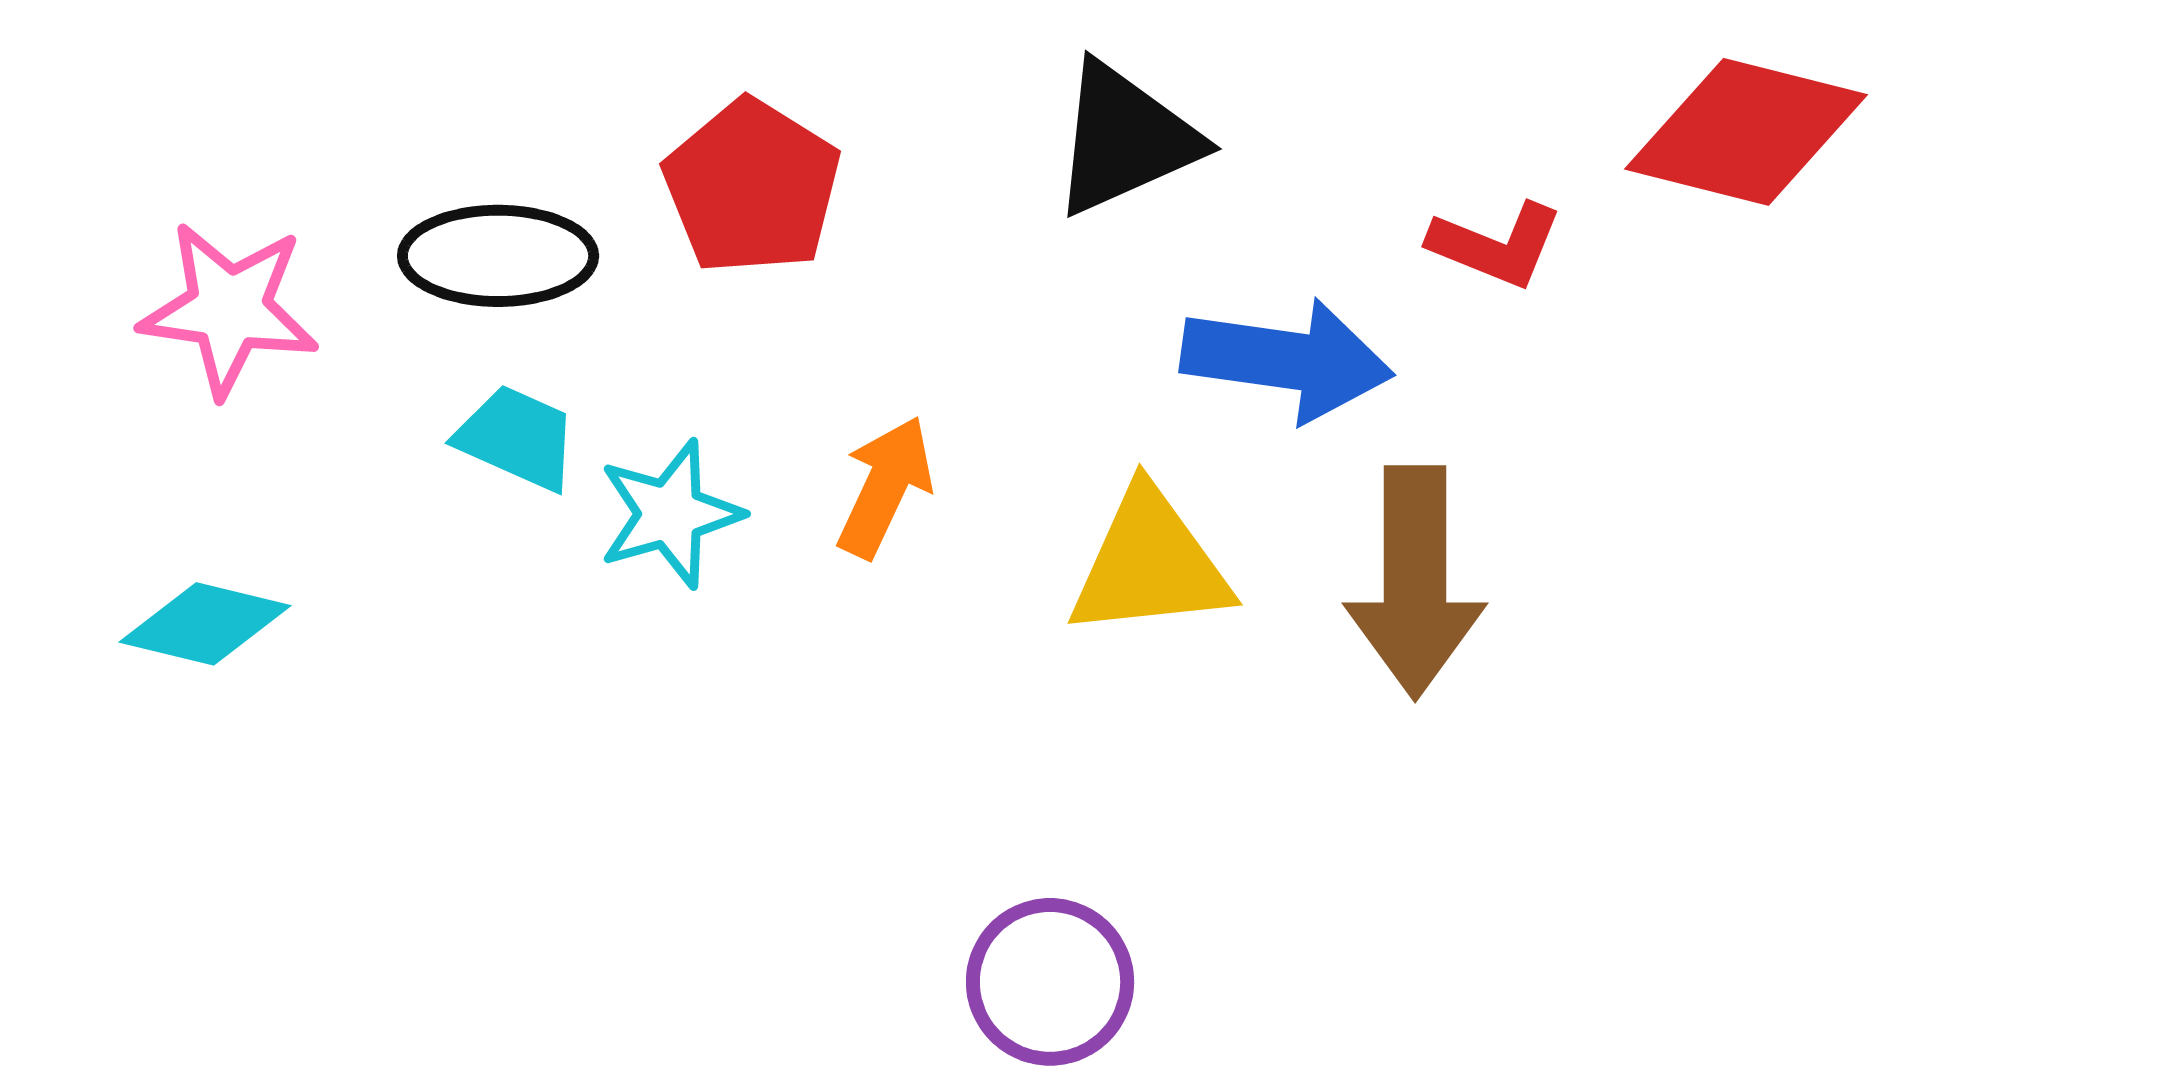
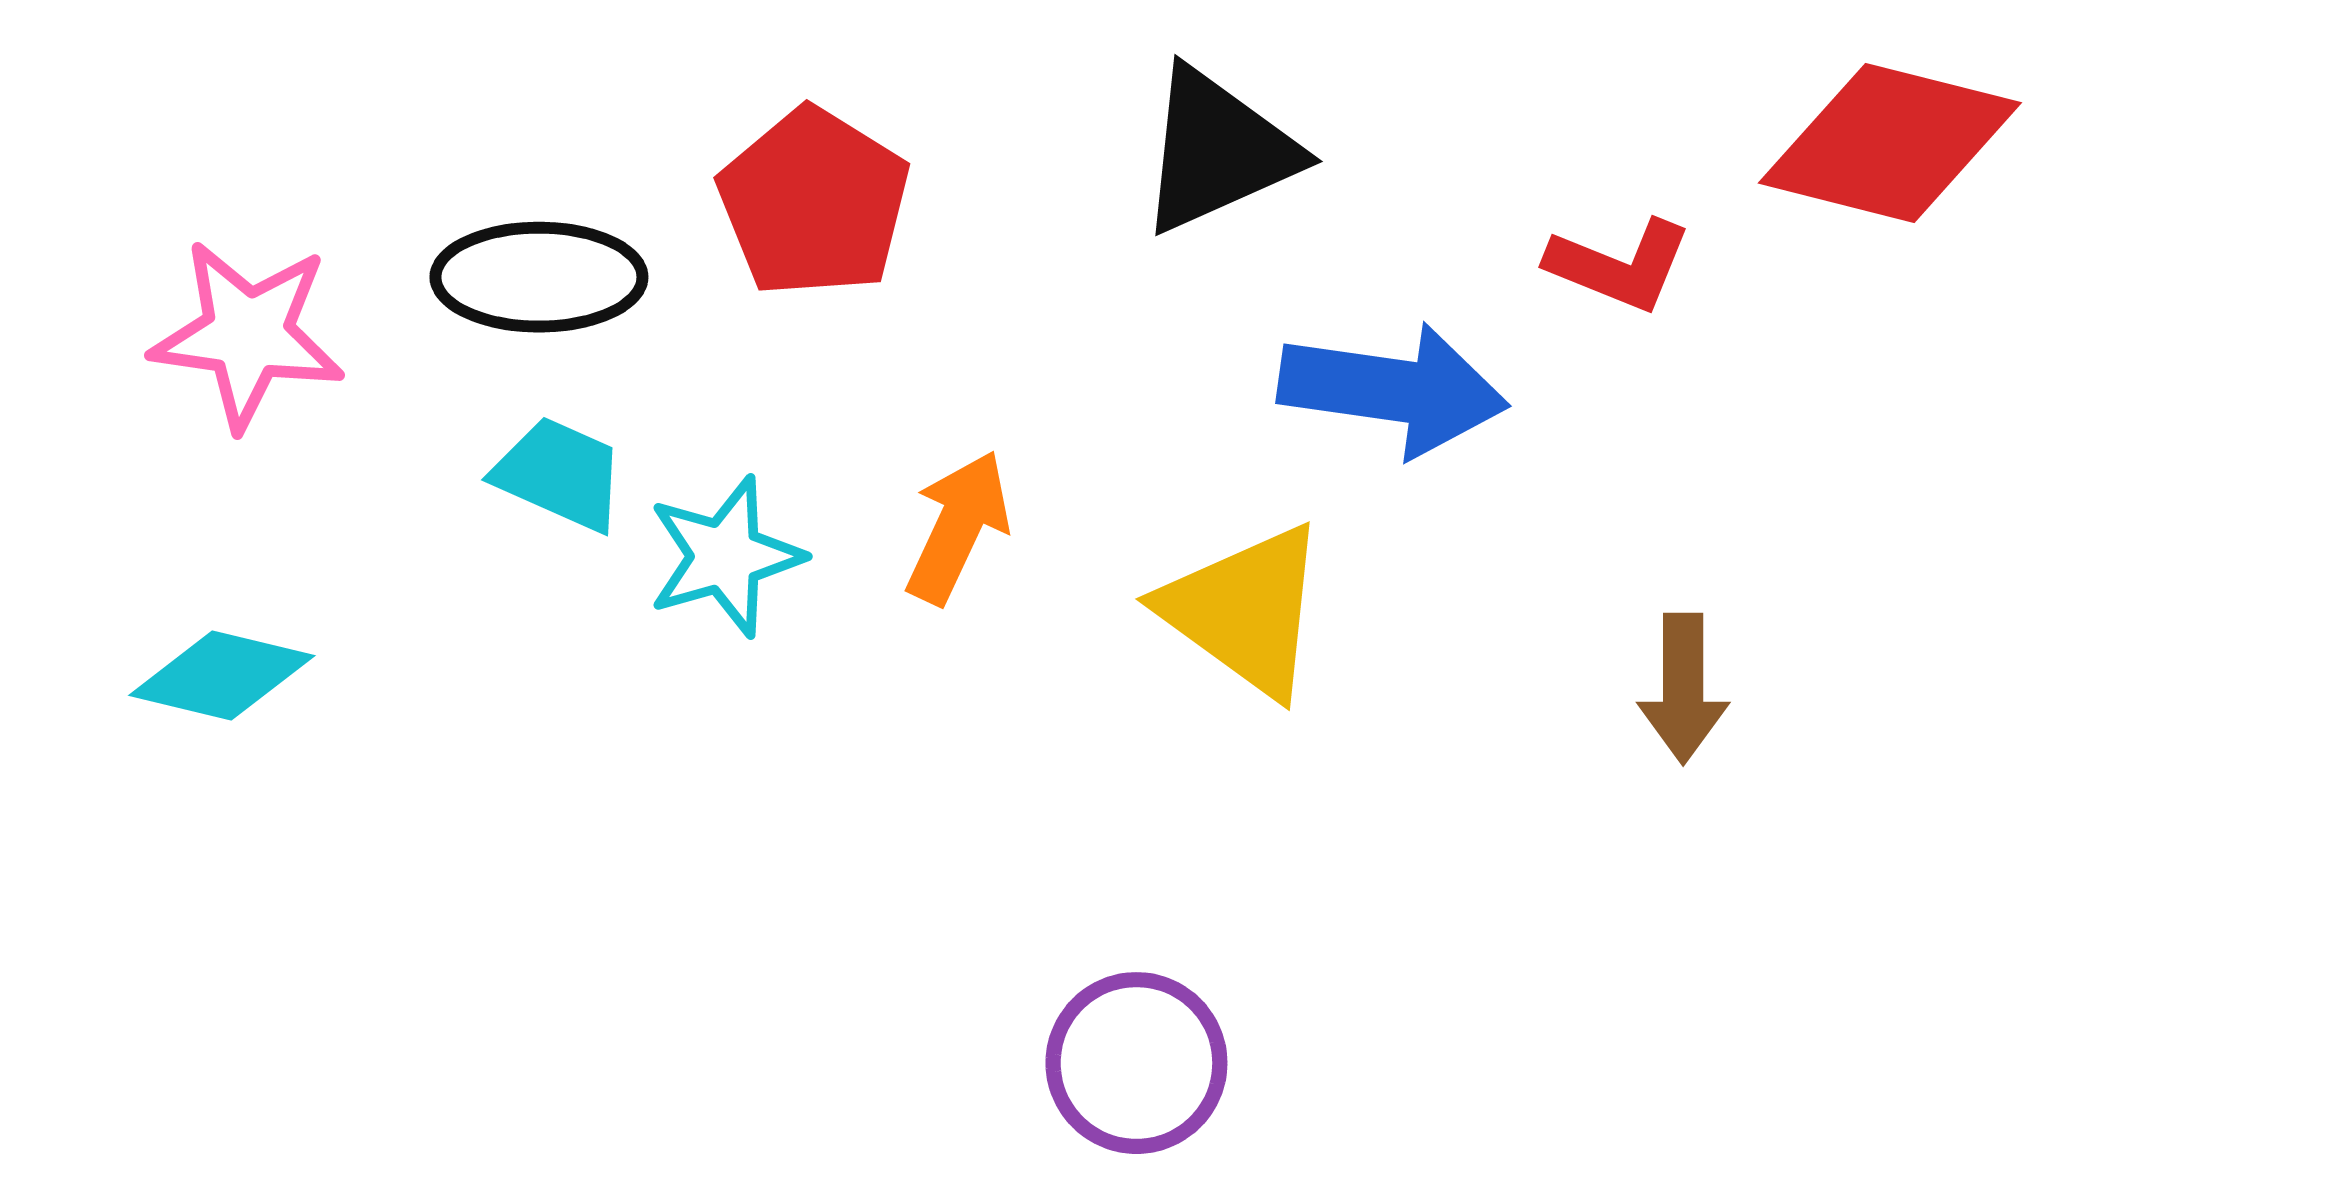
yellow triangle: (1150, 564) -> (1245, 611), turned 42
brown arrow: (1415, 582) -> (1683, 688), moved, size x0.6

